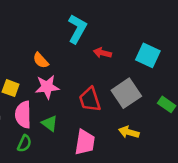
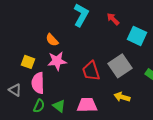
red arrow: (102, 53) -> (113, 19), moved, turned 32
green triangle: (50, 123) -> (59, 106), moved
pink trapezoid: (85, 142) -> (87, 105), turned -100

